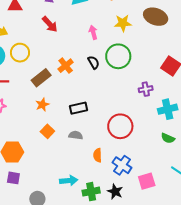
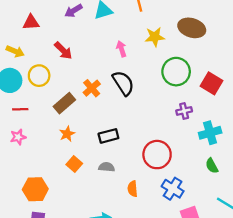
red arrow: (50, 24) -> (63, 51), moved
green circle: (118, 56) -> (176, 72), moved
black semicircle: (93, 62) -> (123, 83), size x1.6
green semicircle: (168, 138) -> (212, 166), turned 40
blue cross: (122, 165) -> (173, 189), moved

